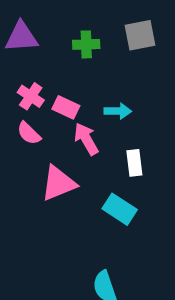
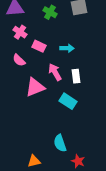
green cross: (86, 44) -> (50, 12), turned 32
pink cross: (31, 96) -> (20, 32), moved
pink arrow: (86, 139) -> (55, 72), moved

